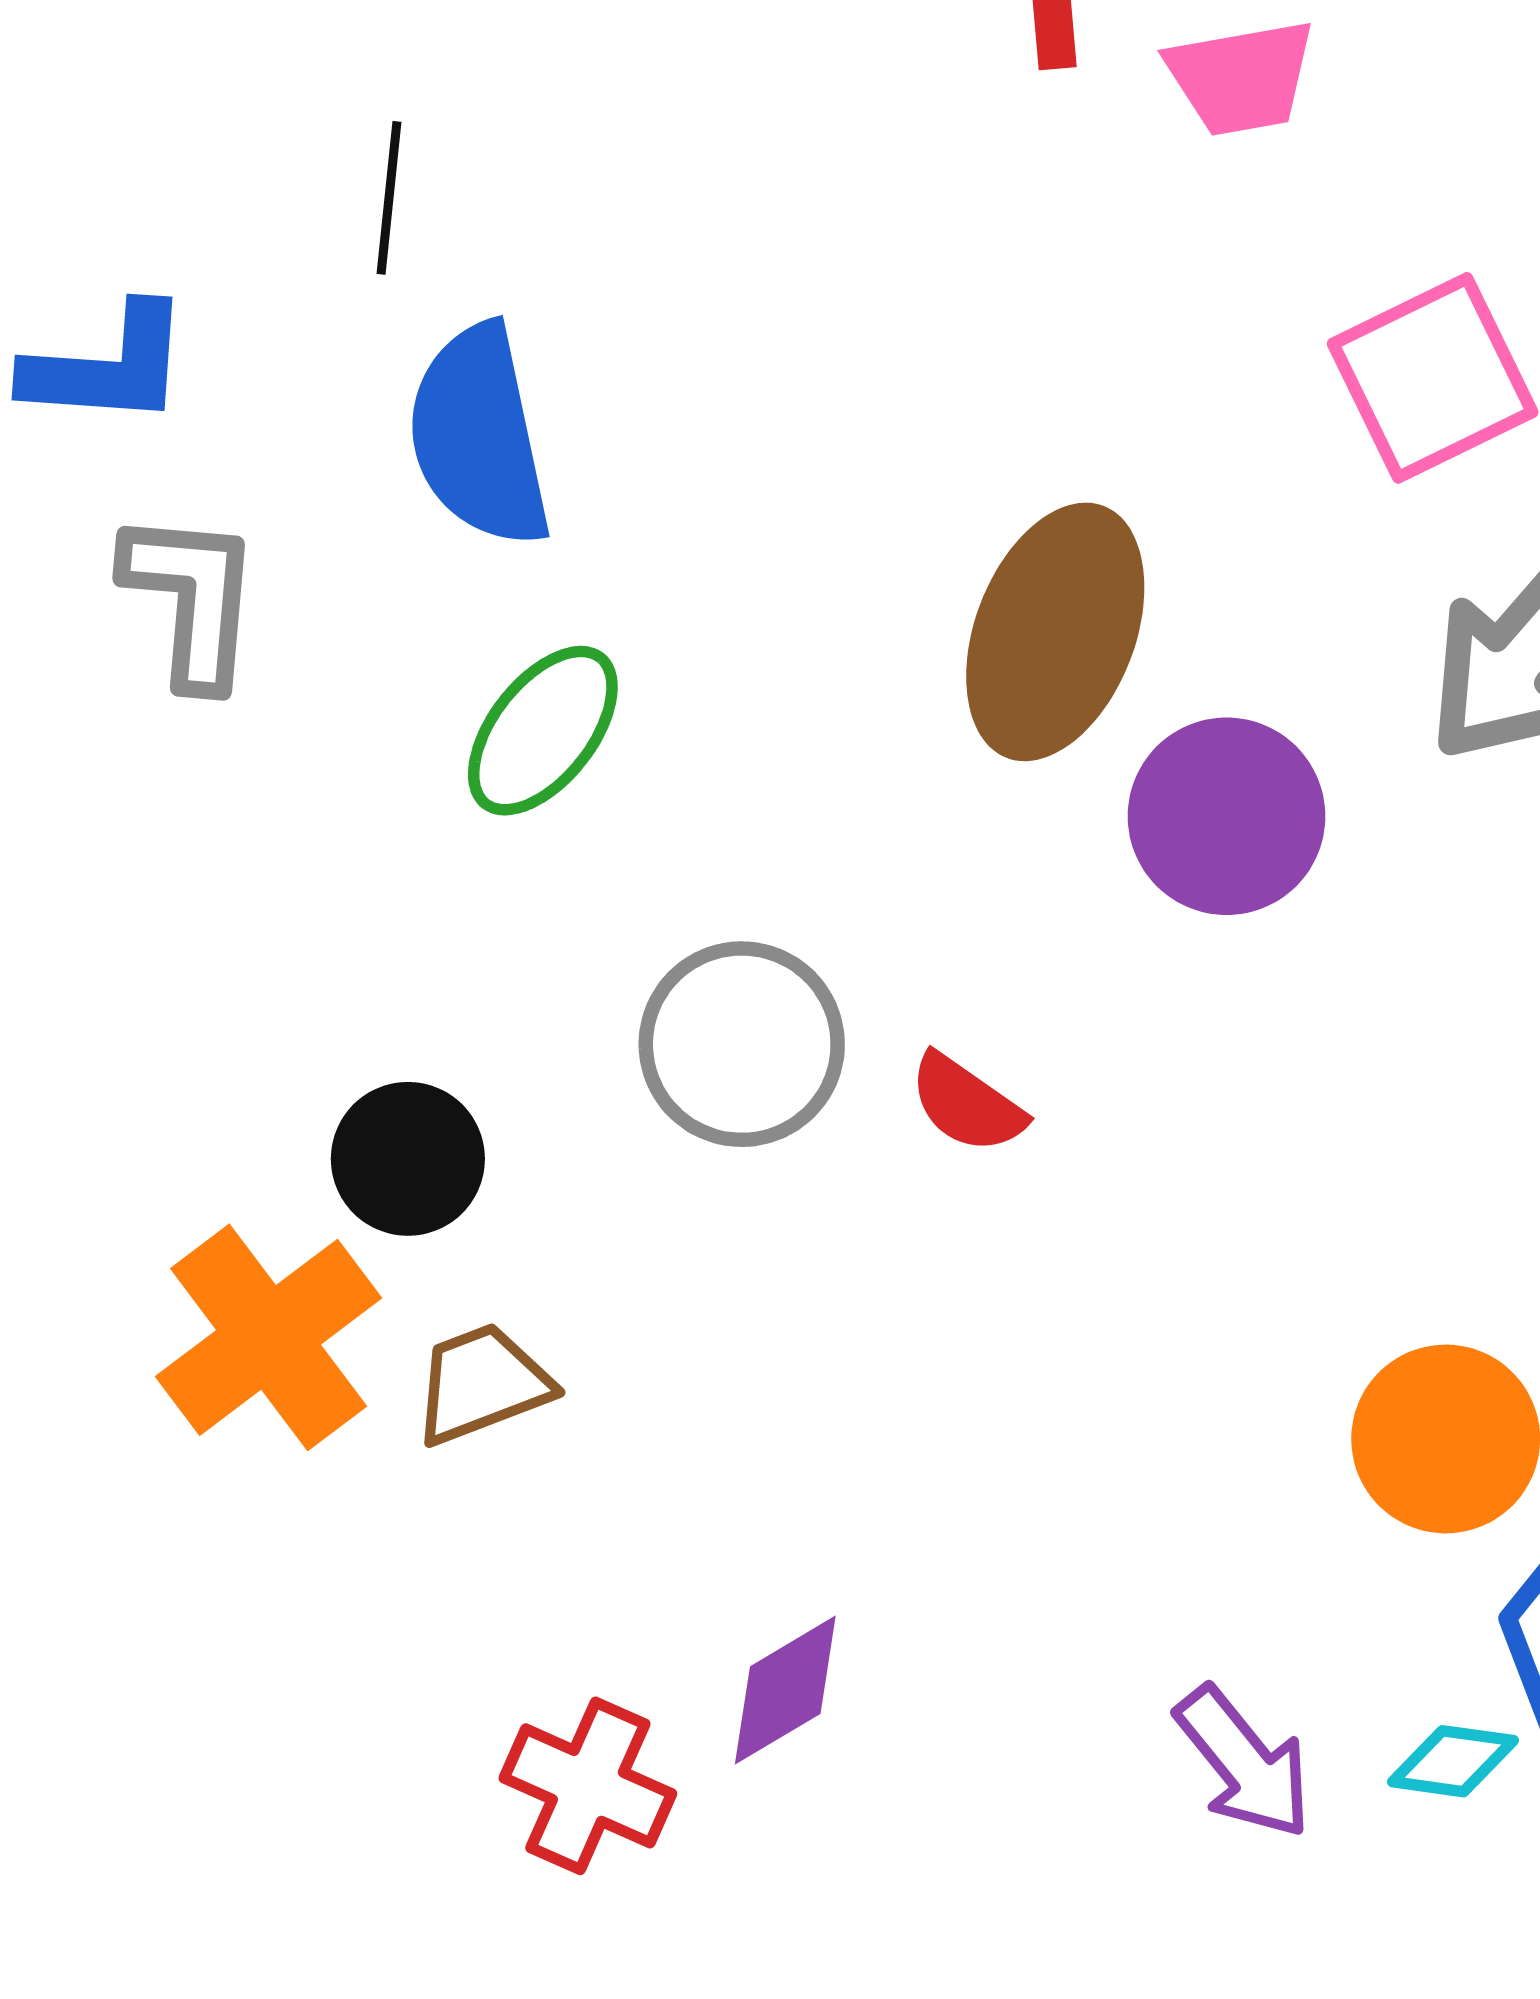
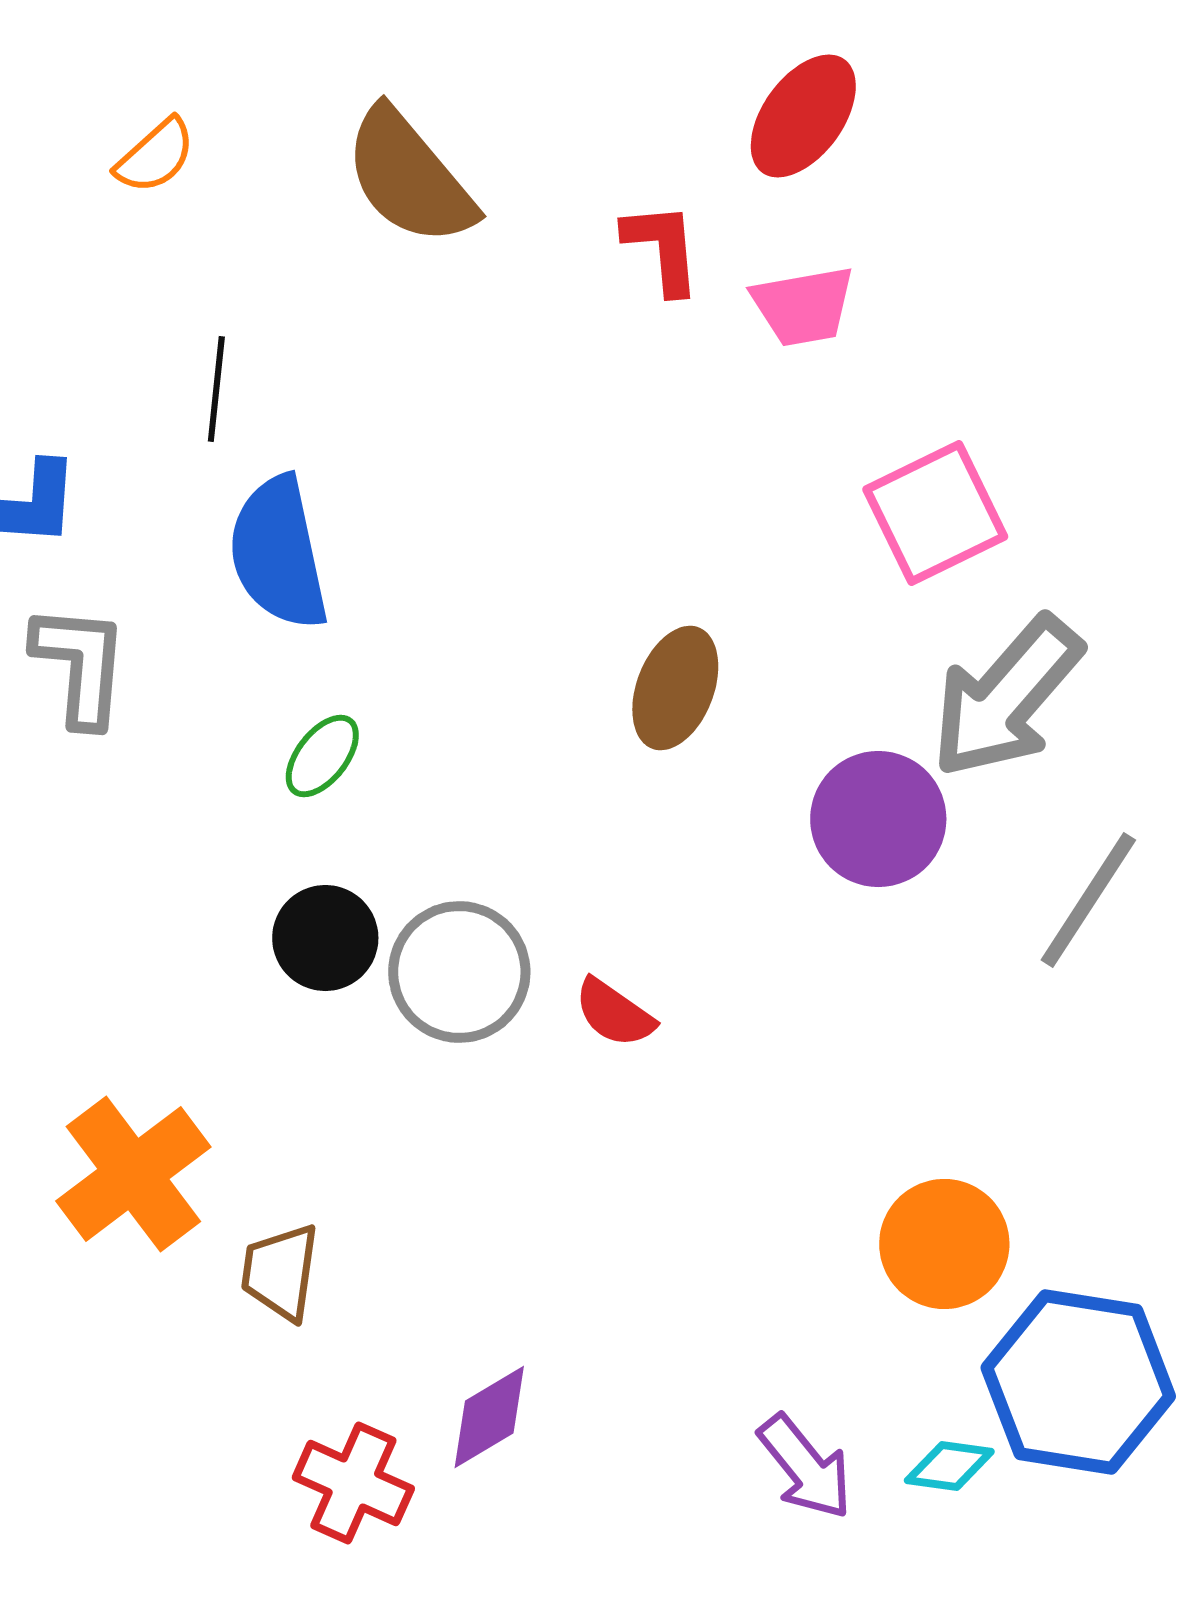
brown ellipse: (1055, 632) -> (675, 688), size x0.7
green ellipse: (543, 731) -> (322, 756), size x0.7
purple circle: (1227, 816) -> (878, 819), moved
black circle: (408, 1159) -> (325, 938), moved
brown trapezoid: (482, 1384) -> (280, 1272), moved, turned -61

